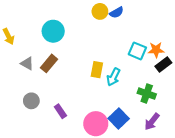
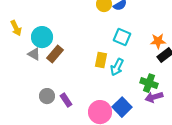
cyan circle: (53, 31) -> (42, 37), moved
cyan square: (137, 51) -> (122, 37), moved
gray circle: (31, 101) -> (47, 96), moved
purple arrow: (152, 122) -> (154, 97), moved, turned 36

